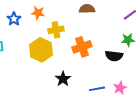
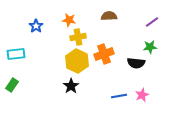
orange star: (38, 13) -> (69, 20), moved
yellow hexagon: (41, 50) -> (77, 61), moved
black star: (63, 79) -> (71, 86), moved

